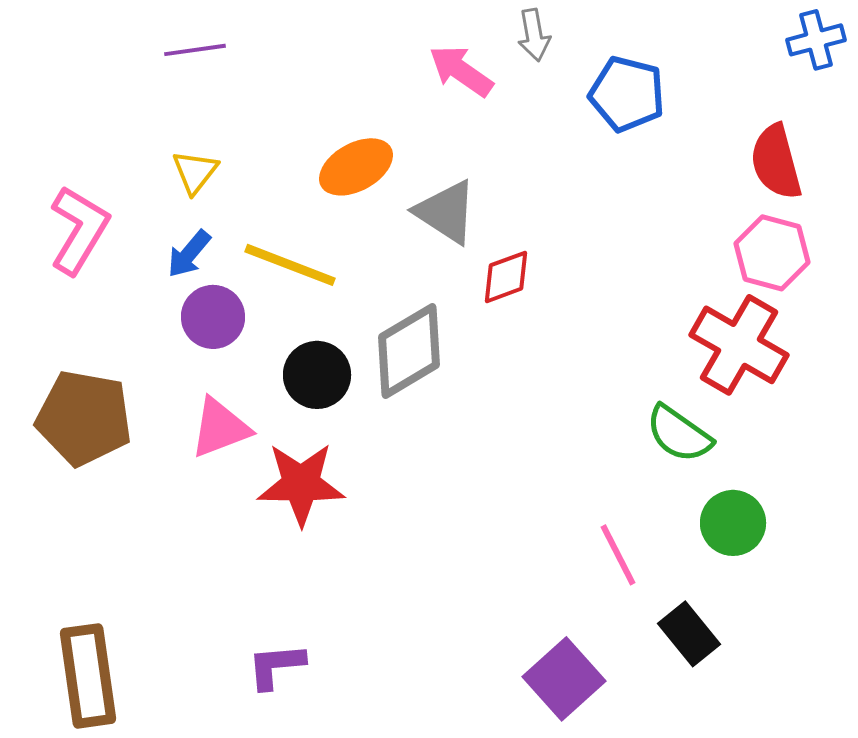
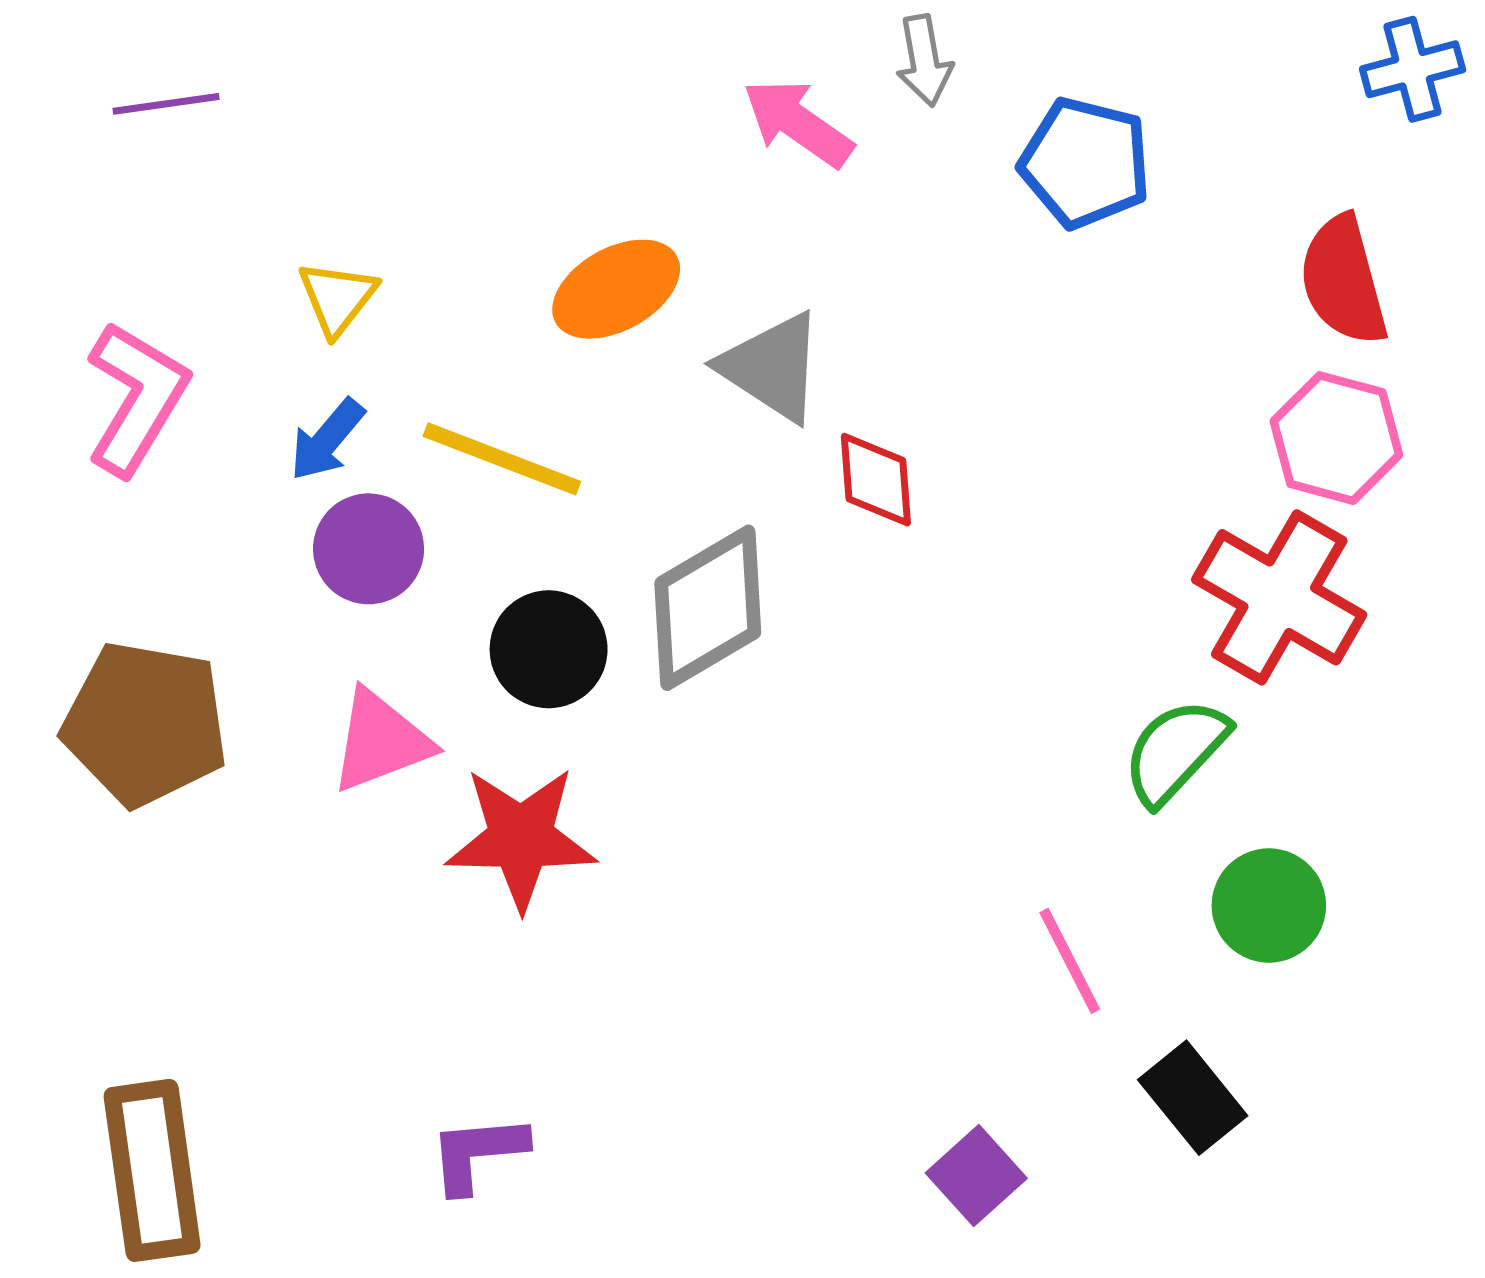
purple line: (195, 50) -> (166, 104), moved
red diamond: (506, 277) -> (876, 480), turned -74
green semicircle: (679, 434) -> (1175, 751), turned 98
purple square: (564, 679) -> (976, 1176), size x0.7

